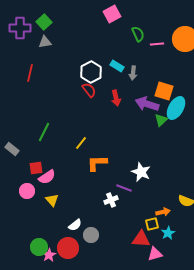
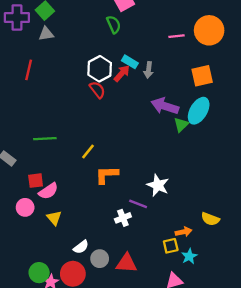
green semicircle: (138, 34) -> (114, 25), moved
orange square: (164, 91) -> (202, 76), moved, turned -30
red arrow: (116, 98) -> (122, 73), moved, turned -126
green line: (44, 132) -> (45, 139), turned 60
red triangle: (141, 239) -> (126, 263), moved

